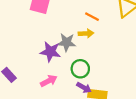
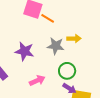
orange line: (92, 17) -> (48, 18), moved
purple star: (50, 52) -> (24, 51), moved

